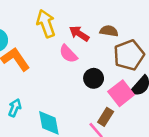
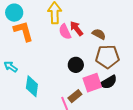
pink semicircle: (68, 54) -> (65, 32), moved
cyan arrow: (15, 108) -> (11, 67), turned -96

